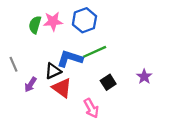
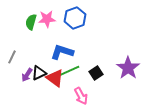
green line: (95, 52) -> (69, 71), moved
gray line: (14, 64) -> (12, 57), turned 48
black triangle: (53, 71) -> (39, 73), moved
purple star: (144, 77) -> (128, 68), size x1.6

